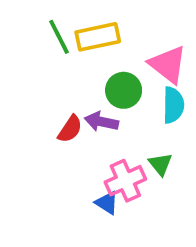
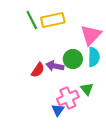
pink triangle: (168, 64) -> (91, 35), turned 35
green circle: (124, 90) -> (73, 59), moved
blue triangle: (107, 203) -> (58, 110), turned 32

